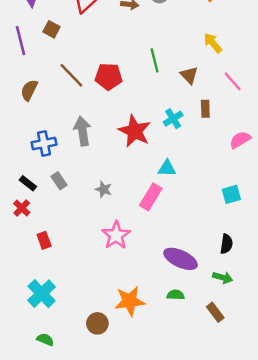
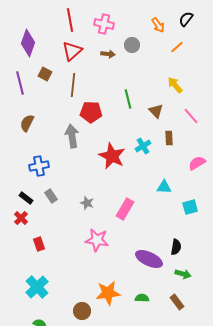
brown line: (71, 75) -> (73, 85), moved, turned 50
gray arrow: (83, 131) -> (72, 136), moved
cyan triangle: (167, 168) -> (164, 187), moved
pink star: (116, 235) -> (97, 240), turned -30
black semicircle: (226, 244) -> (176, 247), moved
green semicircle: (176, 295) -> (142, 298), moved

